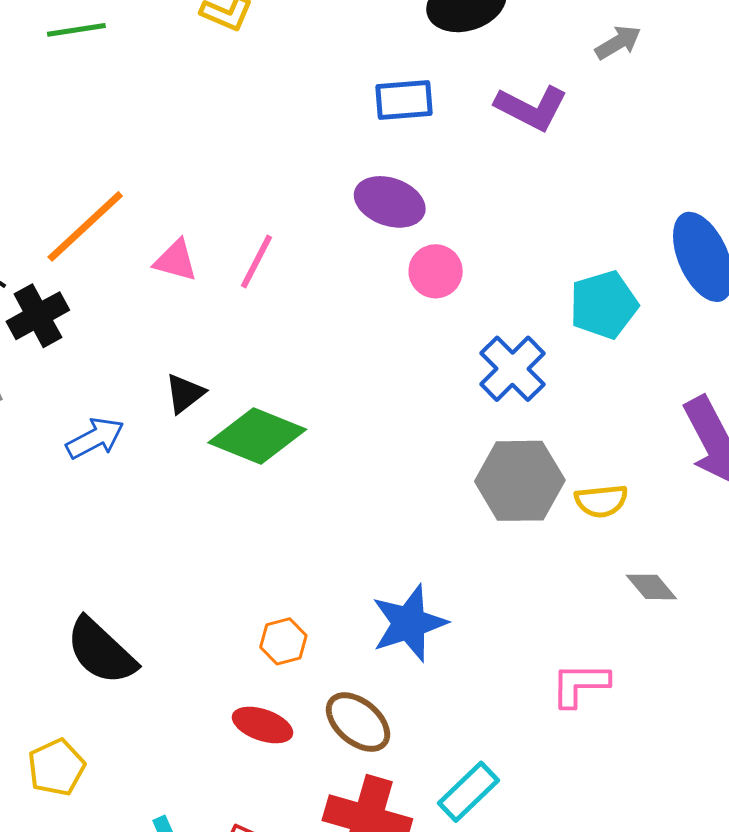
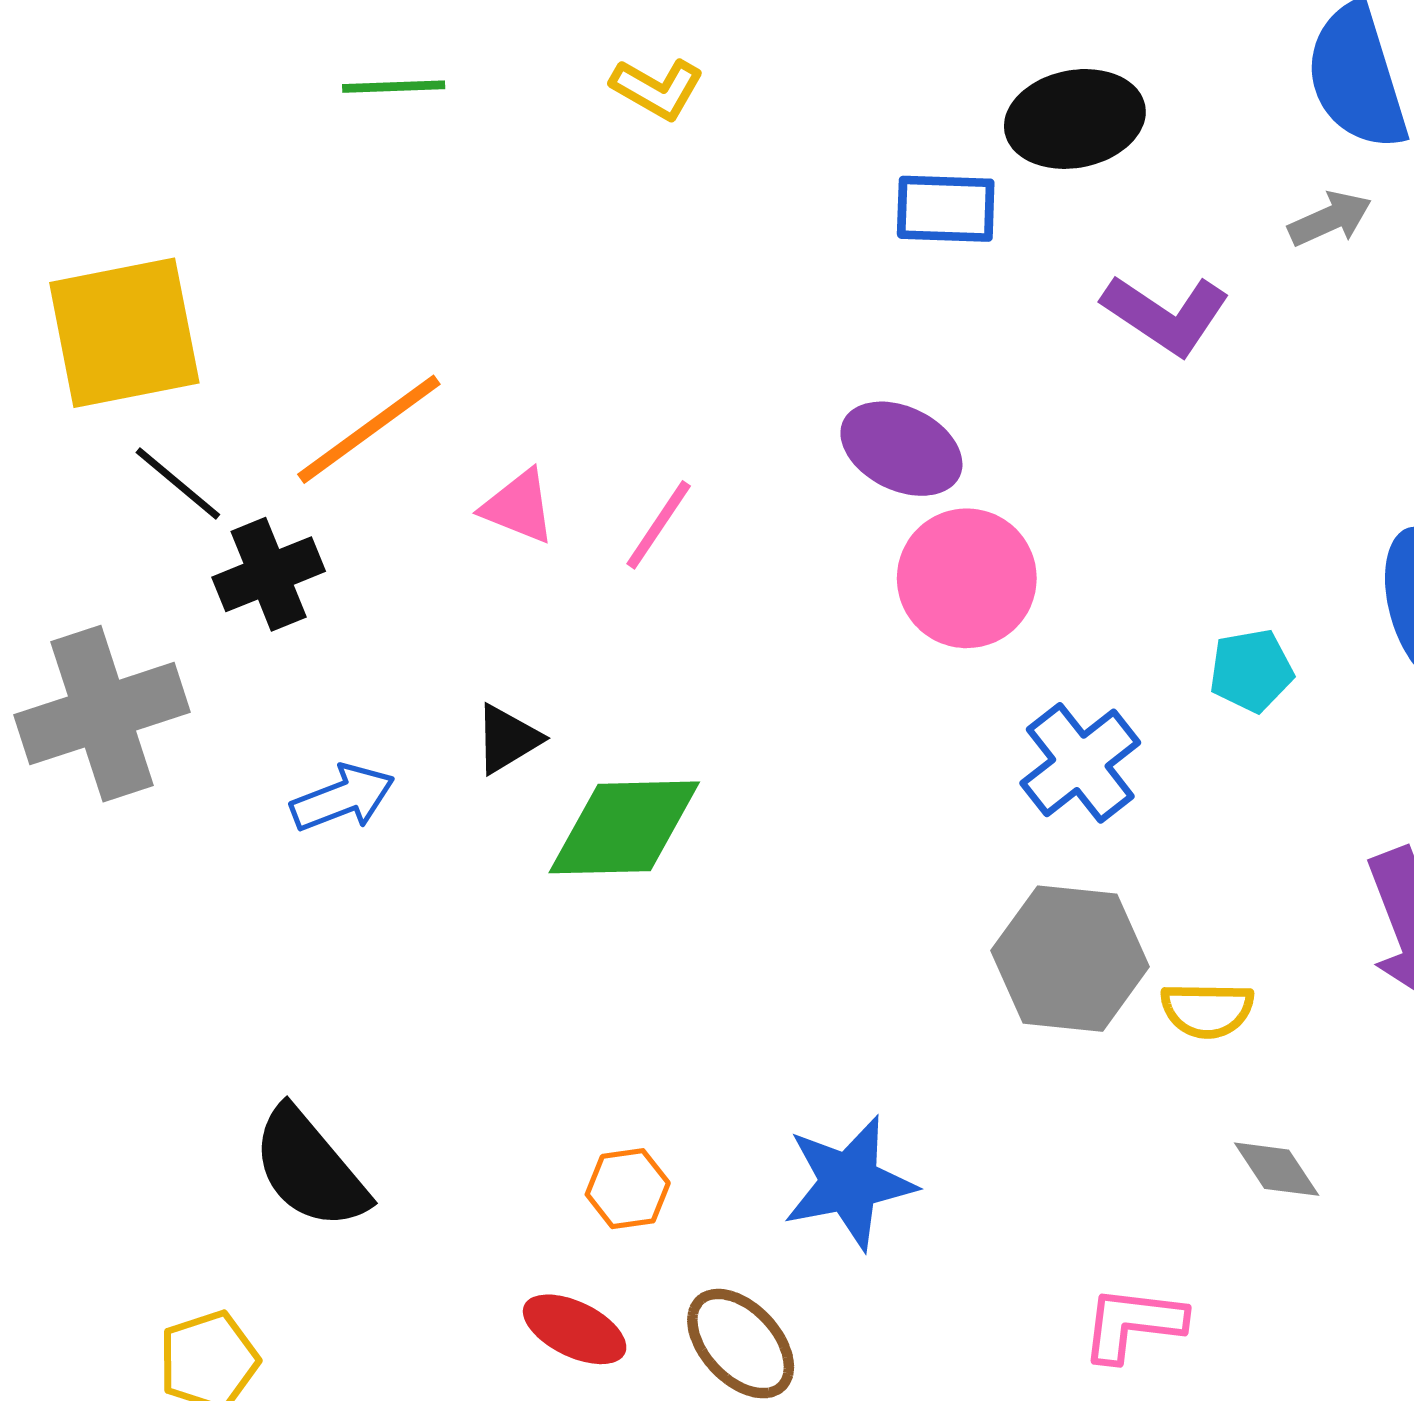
blue rectangle: (404, 100) -> (946, 209), moved
pink circle: (436, 271) -> (967, 578), size x1.5
cyan pentagon: (604, 305) -> (1251, 671), size x0.7
green diamond: (257, 436) -> (624, 827), turned -30

